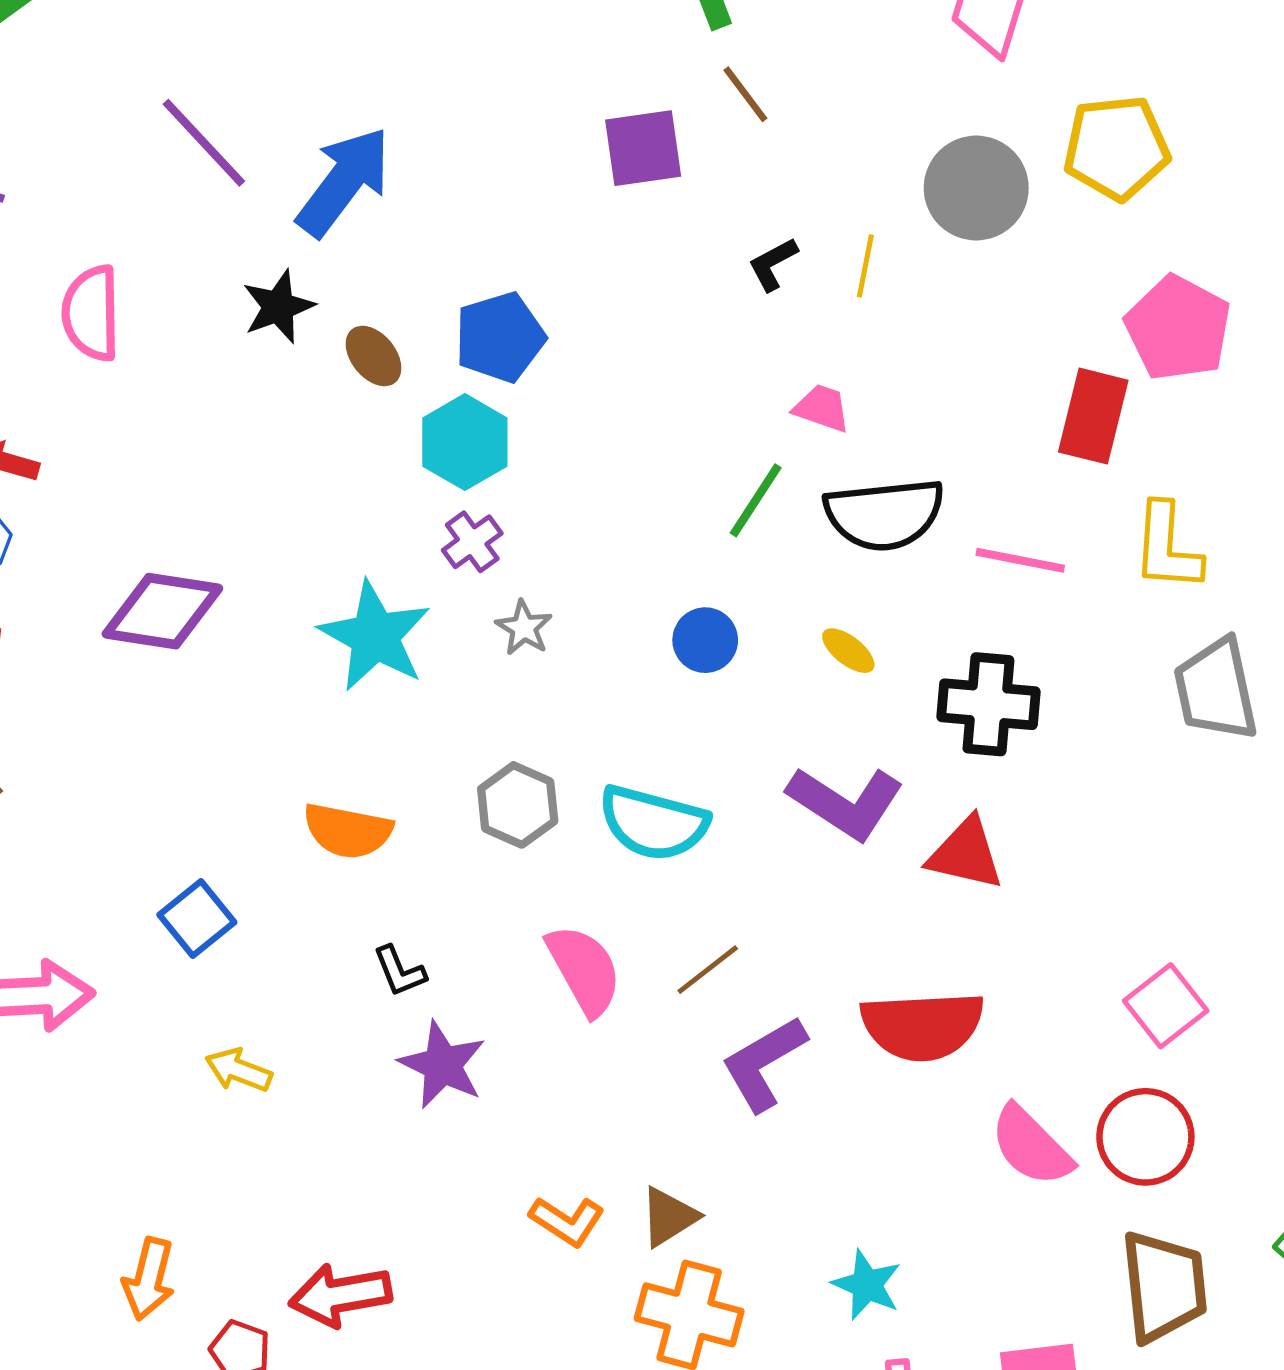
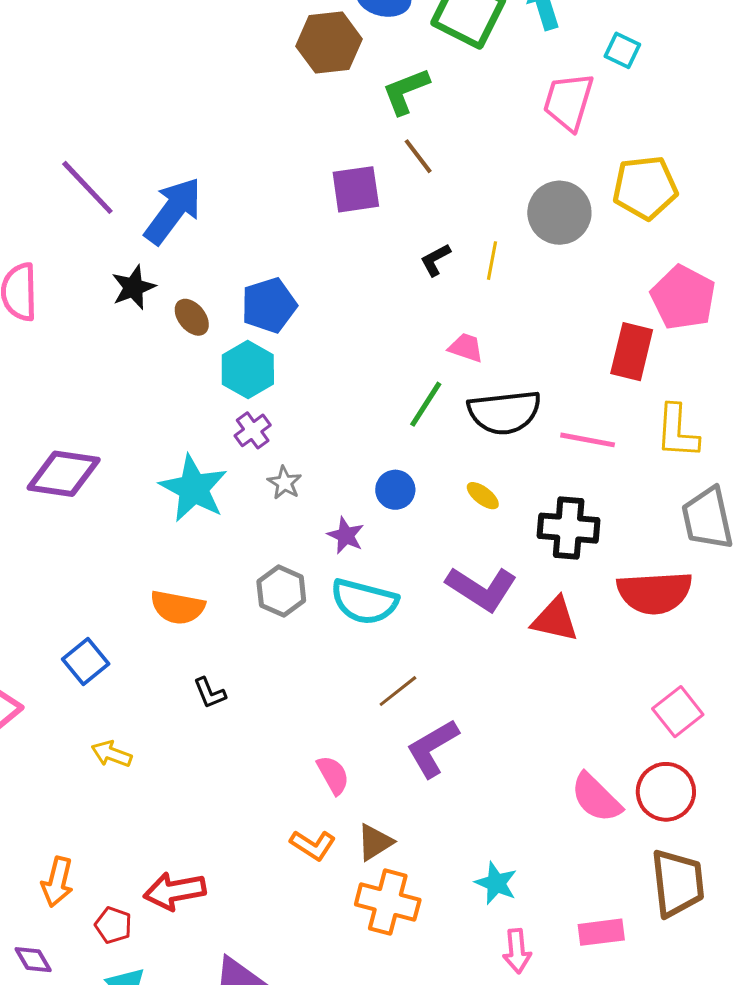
pink semicircle: (584, 970) -> (333, 775), moved, size x0.7
red semicircle: (922, 1026) -> (654, 593), moved
purple star: (442, 1065) -> (346, 535), moved, size x0.7

